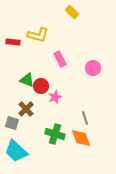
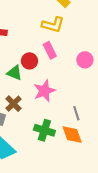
yellow L-shape: (38, 35) -> (53, 25), moved
red circle: (41, 86) -> (29, 61), moved
pink star: (55, 97) -> (44, 91), size x1.5

